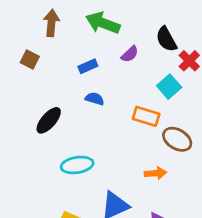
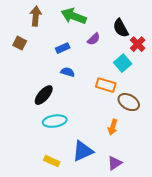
black ellipse: (49, 120) -> (44, 95), moved
orange arrow: (156, 173) -> (113, 127), turned 112

